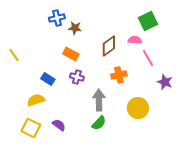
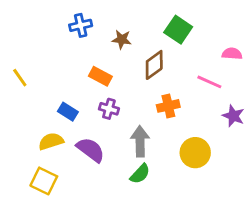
green square: (148, 21) -> (178, 30), moved, turned -30
brown star: (75, 28) -> (122, 39), moved
pink semicircle: (135, 40) -> (232, 54), moved
pink line: (148, 58) -> (209, 82), turned -36
purple semicircle: (59, 125) -> (91, 150), moved, size x1.5

